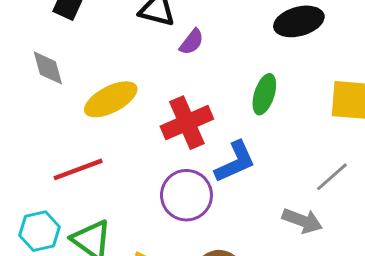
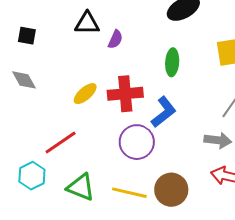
yellow ellipse: (111, 99) -> (85, 94), moved, size x0.7
red cross: (187, 123) -> (125, 94), turned 32
cyan hexagon: (40, 231) -> (32, 176), moved

